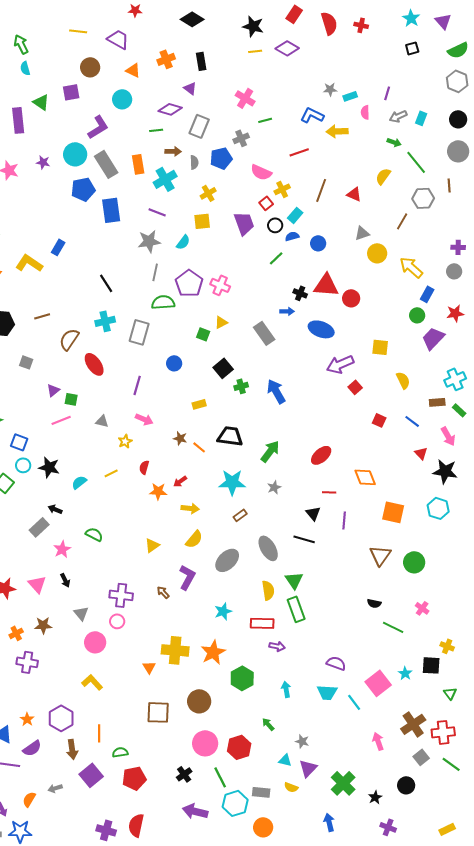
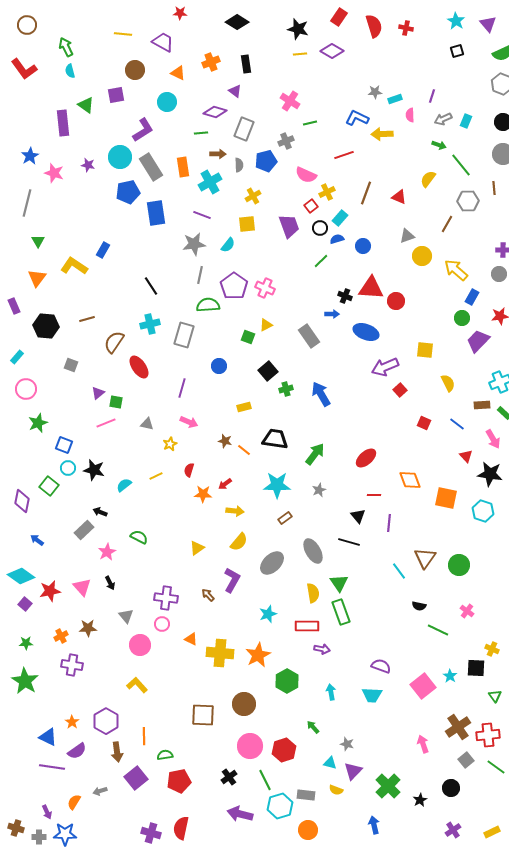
orange square: (393, 512) -> (446, 498), moved
orange triangle: (149, 667) -> (191, 639), moved, turned -32
cyan line: (354, 702) -> (399, 571), moved
purple cross: (388, 827) -> (453, 830), moved, turned 35

